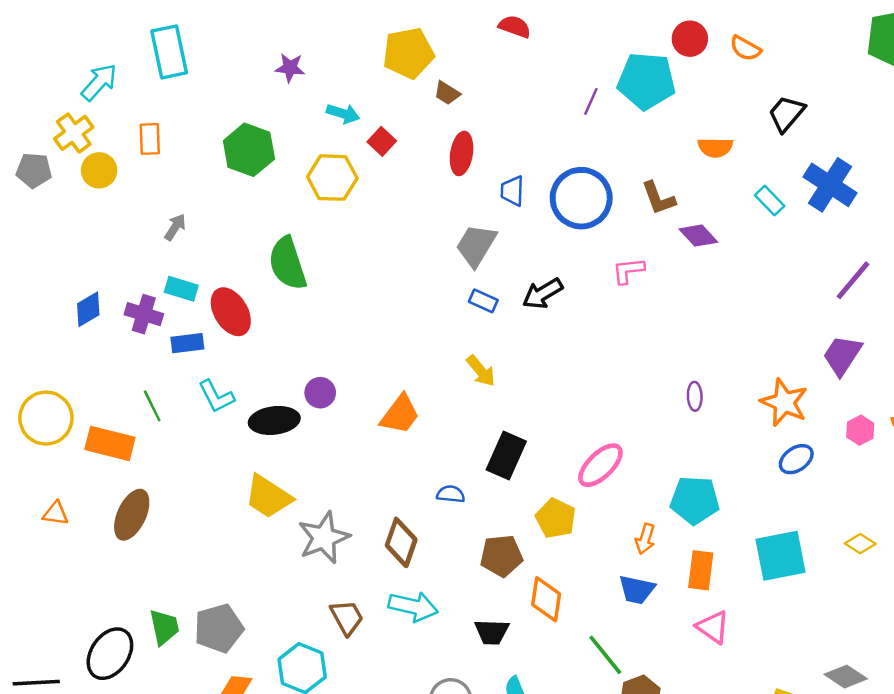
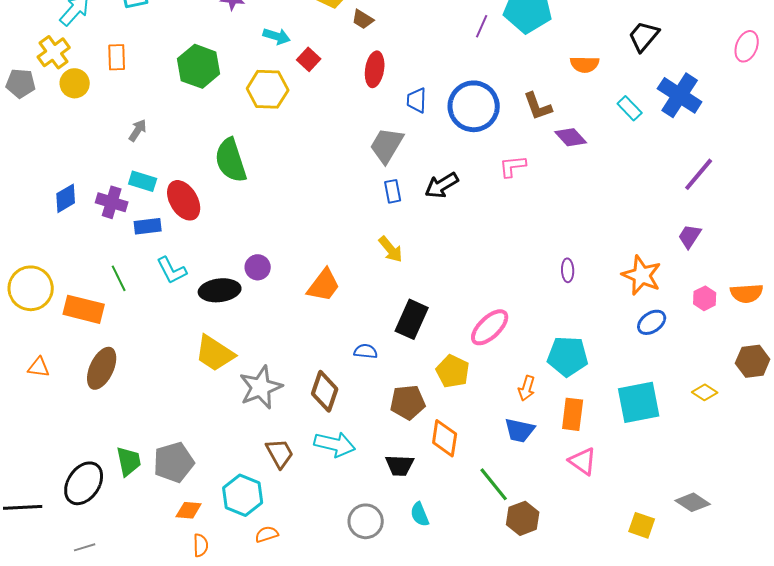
blue rectangle: (483, 301) -> (393, 191), turned 55
purple trapezoid: (842, 355) -> (690, 236), size x0.7

